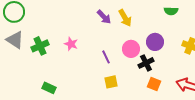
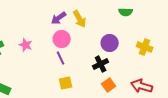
purple arrow: (104, 17) -> (59, 18), turned 98
pink circle: (131, 49) -> (62, 39), moved
orange square: (154, 84) -> (109, 85), turned 32

